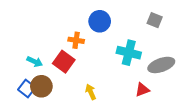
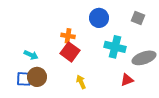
blue circle: (100, 21) -> (99, 18), moved
red square: (64, 62) -> (70, 52), moved
blue square: (27, 89) -> (24, 79), turned -35

